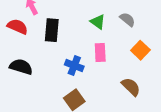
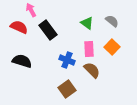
black rectangle: (52, 30) -> (48, 30), turned -42
orange square: (140, 50) -> (112, 47), moved
brown semicircle: (131, 87) -> (92, 70), moved

